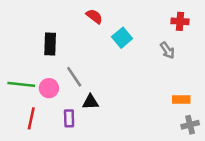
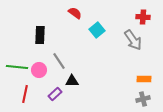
gray arrow: (167, 50) -> (133, 40), size x1.5
purple rectangle: (69, 118) -> (55, 94), turned 48
gray cross: (190, 125) -> (143, 99), moved

